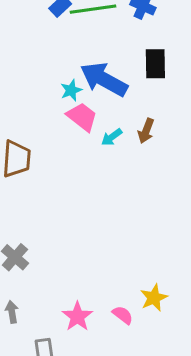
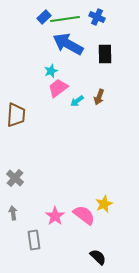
blue arrow: (104, 79) -> (68, 44), moved
pink trapezoid: (82, 117) -> (58, 88), turned -75
pink semicircle: (123, 315) -> (84, 215), size x1.6

